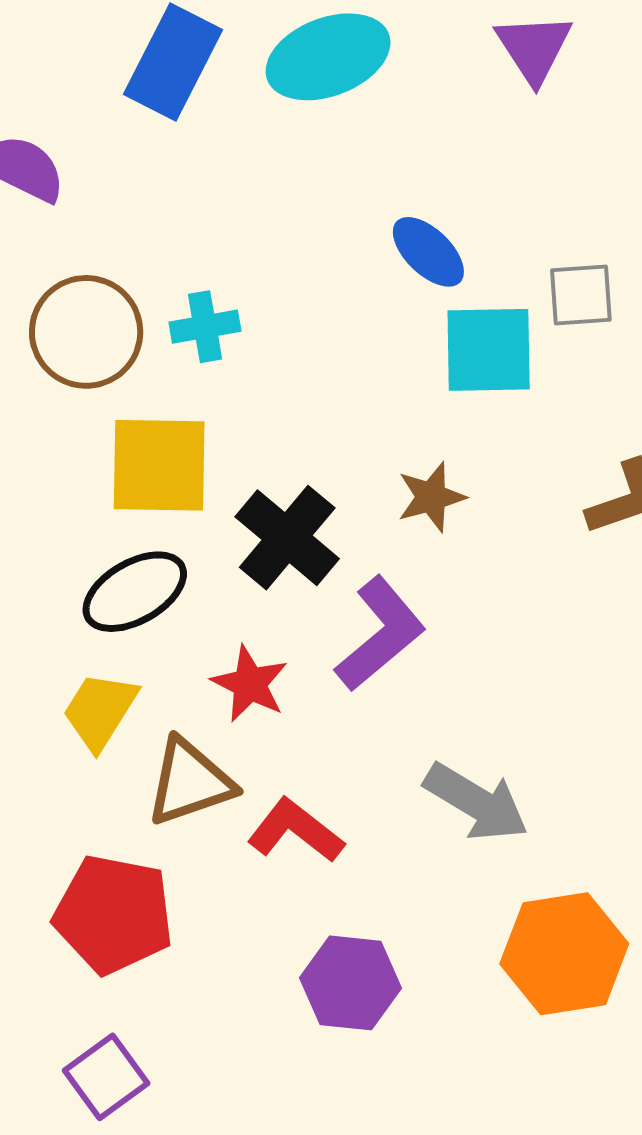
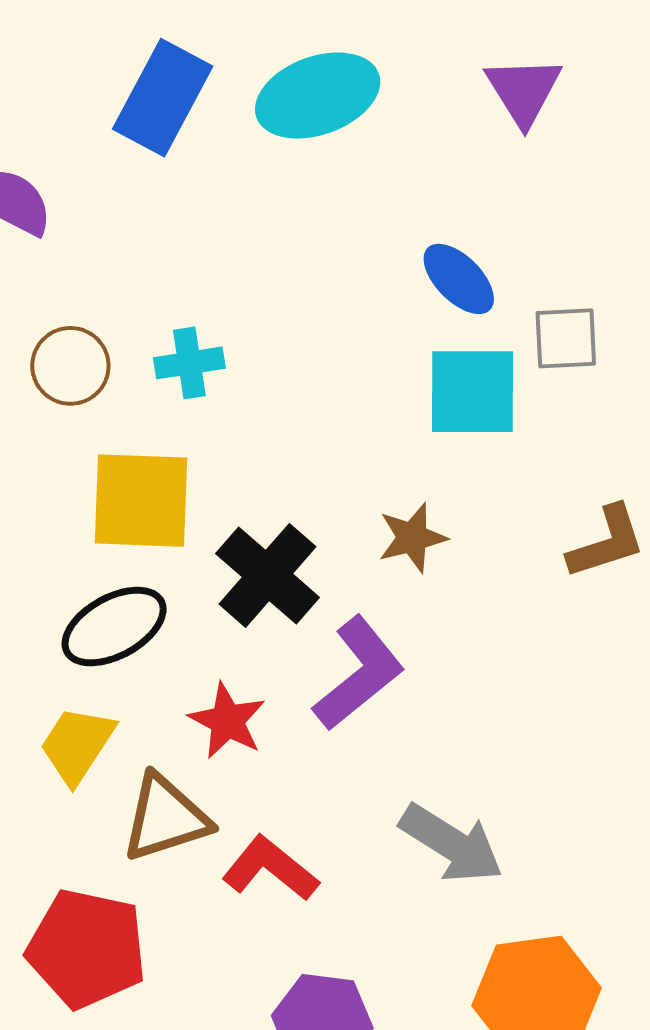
blue ellipse: (428, 252) -> (459, 279), moved
brown circle: (86, 332) -> (70, 366), size x0.7

